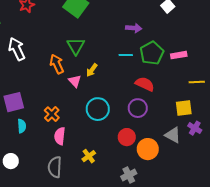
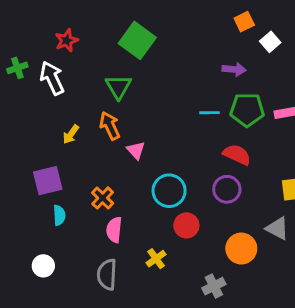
purple arrow: (134, 28) -> (234, 69), moved
green triangle: (76, 46) -> (118, 87), moved
white arrow: (17, 49) -> (52, 78), moved
green pentagon: (152, 53) -> (247, 110), turned 30
yellow arrow: (92, 70) -> (71, 134), moved
red circle: (127, 137) -> (186, 225), moved

